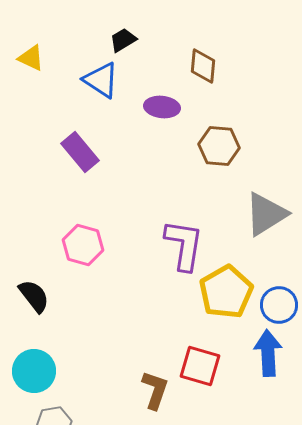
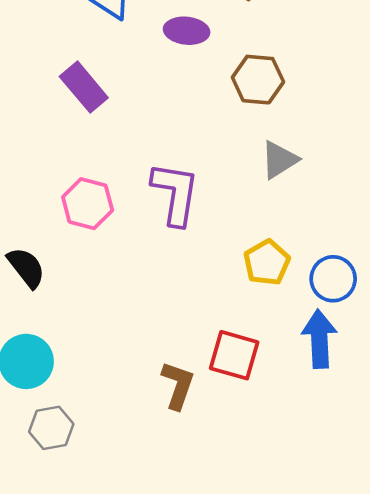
gray triangle: (266, 214) -> (279, 160), moved, size x0.7
purple L-shape: (184, 245) -> (175, 194), moved
yellow pentagon: (226, 292) -> (267, 262), size x0.7

